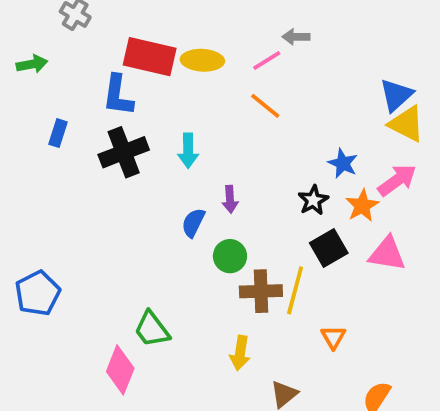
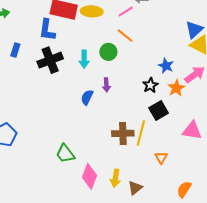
pink triangle: (387, 254) -> (192, 131), moved
green circle: (230, 256) -> (108, 52), moved
yellow arrow: (240, 353) -> (115, 178), moved
pink diamond: (120, 370) -> (90, 176), moved

